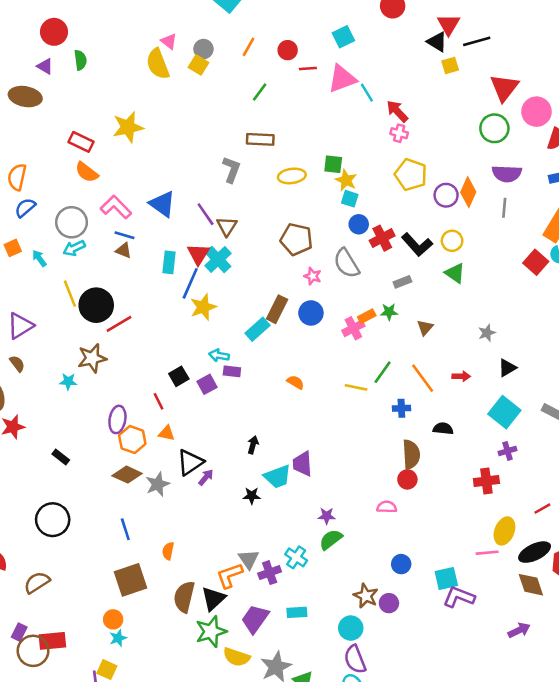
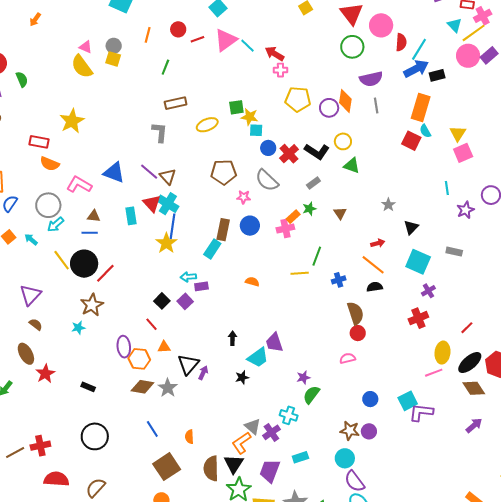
blue line: (125, 235) -> (90, 233), moved
blue line: (190, 283) -> (172, 226), moved
pink cross: (353, 328) -> (285, 229), turned 30
orange line: (423, 378) -> (373, 265), moved

